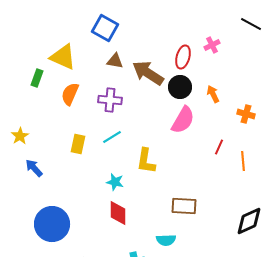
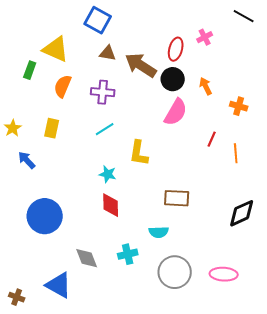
yellow rectangle: (78, 144) -> (52, 128), moved

